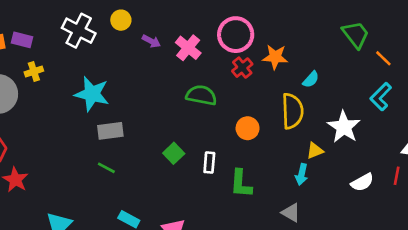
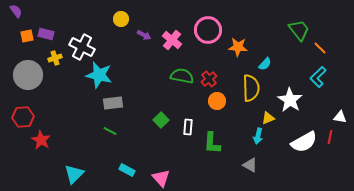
white cross: (79, 31) -> (82, 47), moved
red cross: (242, 68) -> (209, 79), moved
white semicircle: (362, 182) -> (304, 142), size x1.5

